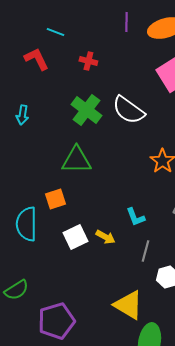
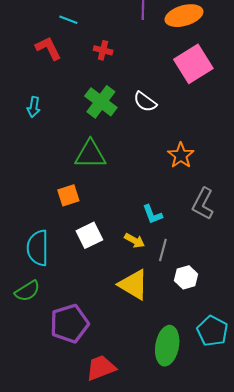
white semicircle: (128, 110) -> (145, 102), size x0.7
cyan semicircle: (26, 224) -> (38, 248), moved
yellow arrow: (105, 237) -> (135, 241), moved
yellow triangle: (128, 305) -> (134, 285), moved

